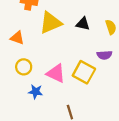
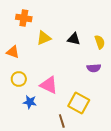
yellow triangle: (51, 23) -> (44, 38), size x0.7
yellow square: (84, 72) -> (79, 103), moved

